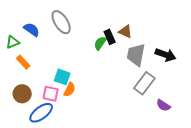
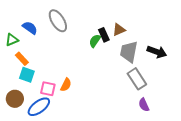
brown triangle: (125, 32) -> (119, 30), turned -48
cyan square: (62, 77) -> (27, 75), moved
gray rectangle: (144, 83) -> (137, 79), turned -70
brown circle: (22, 94) -> (15, 99), moved
purple semicircle: (163, 105) -> (144, 105), moved, turned 32

